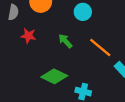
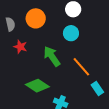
gray semicircle: (13, 12) -> (10, 24), turned -32
green arrow: (65, 41) -> (52, 56), size x1.5

